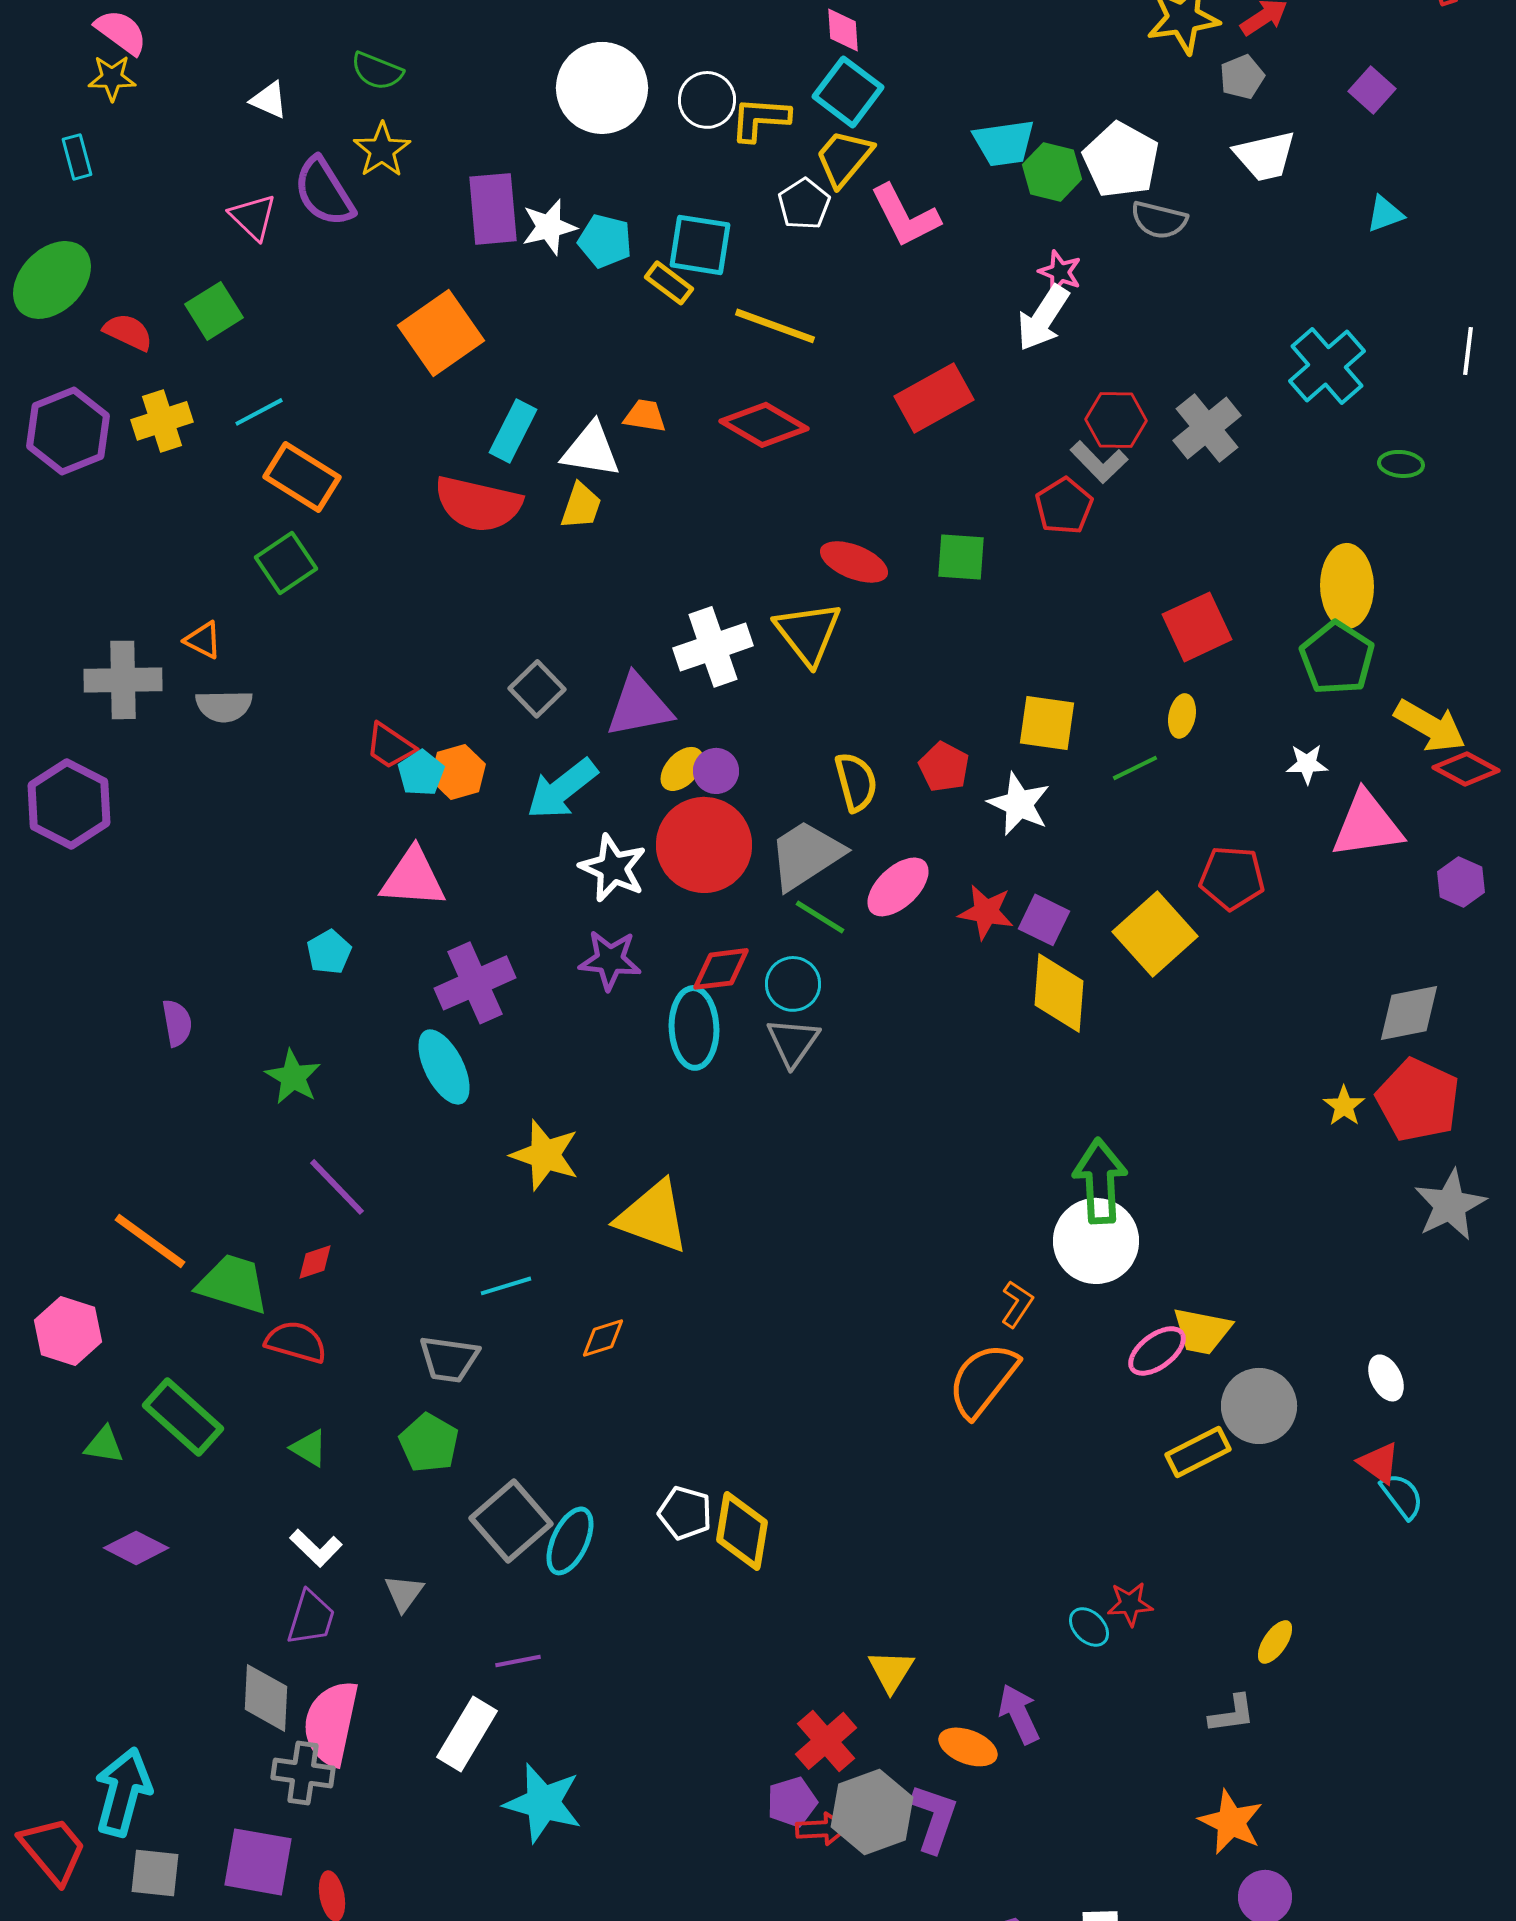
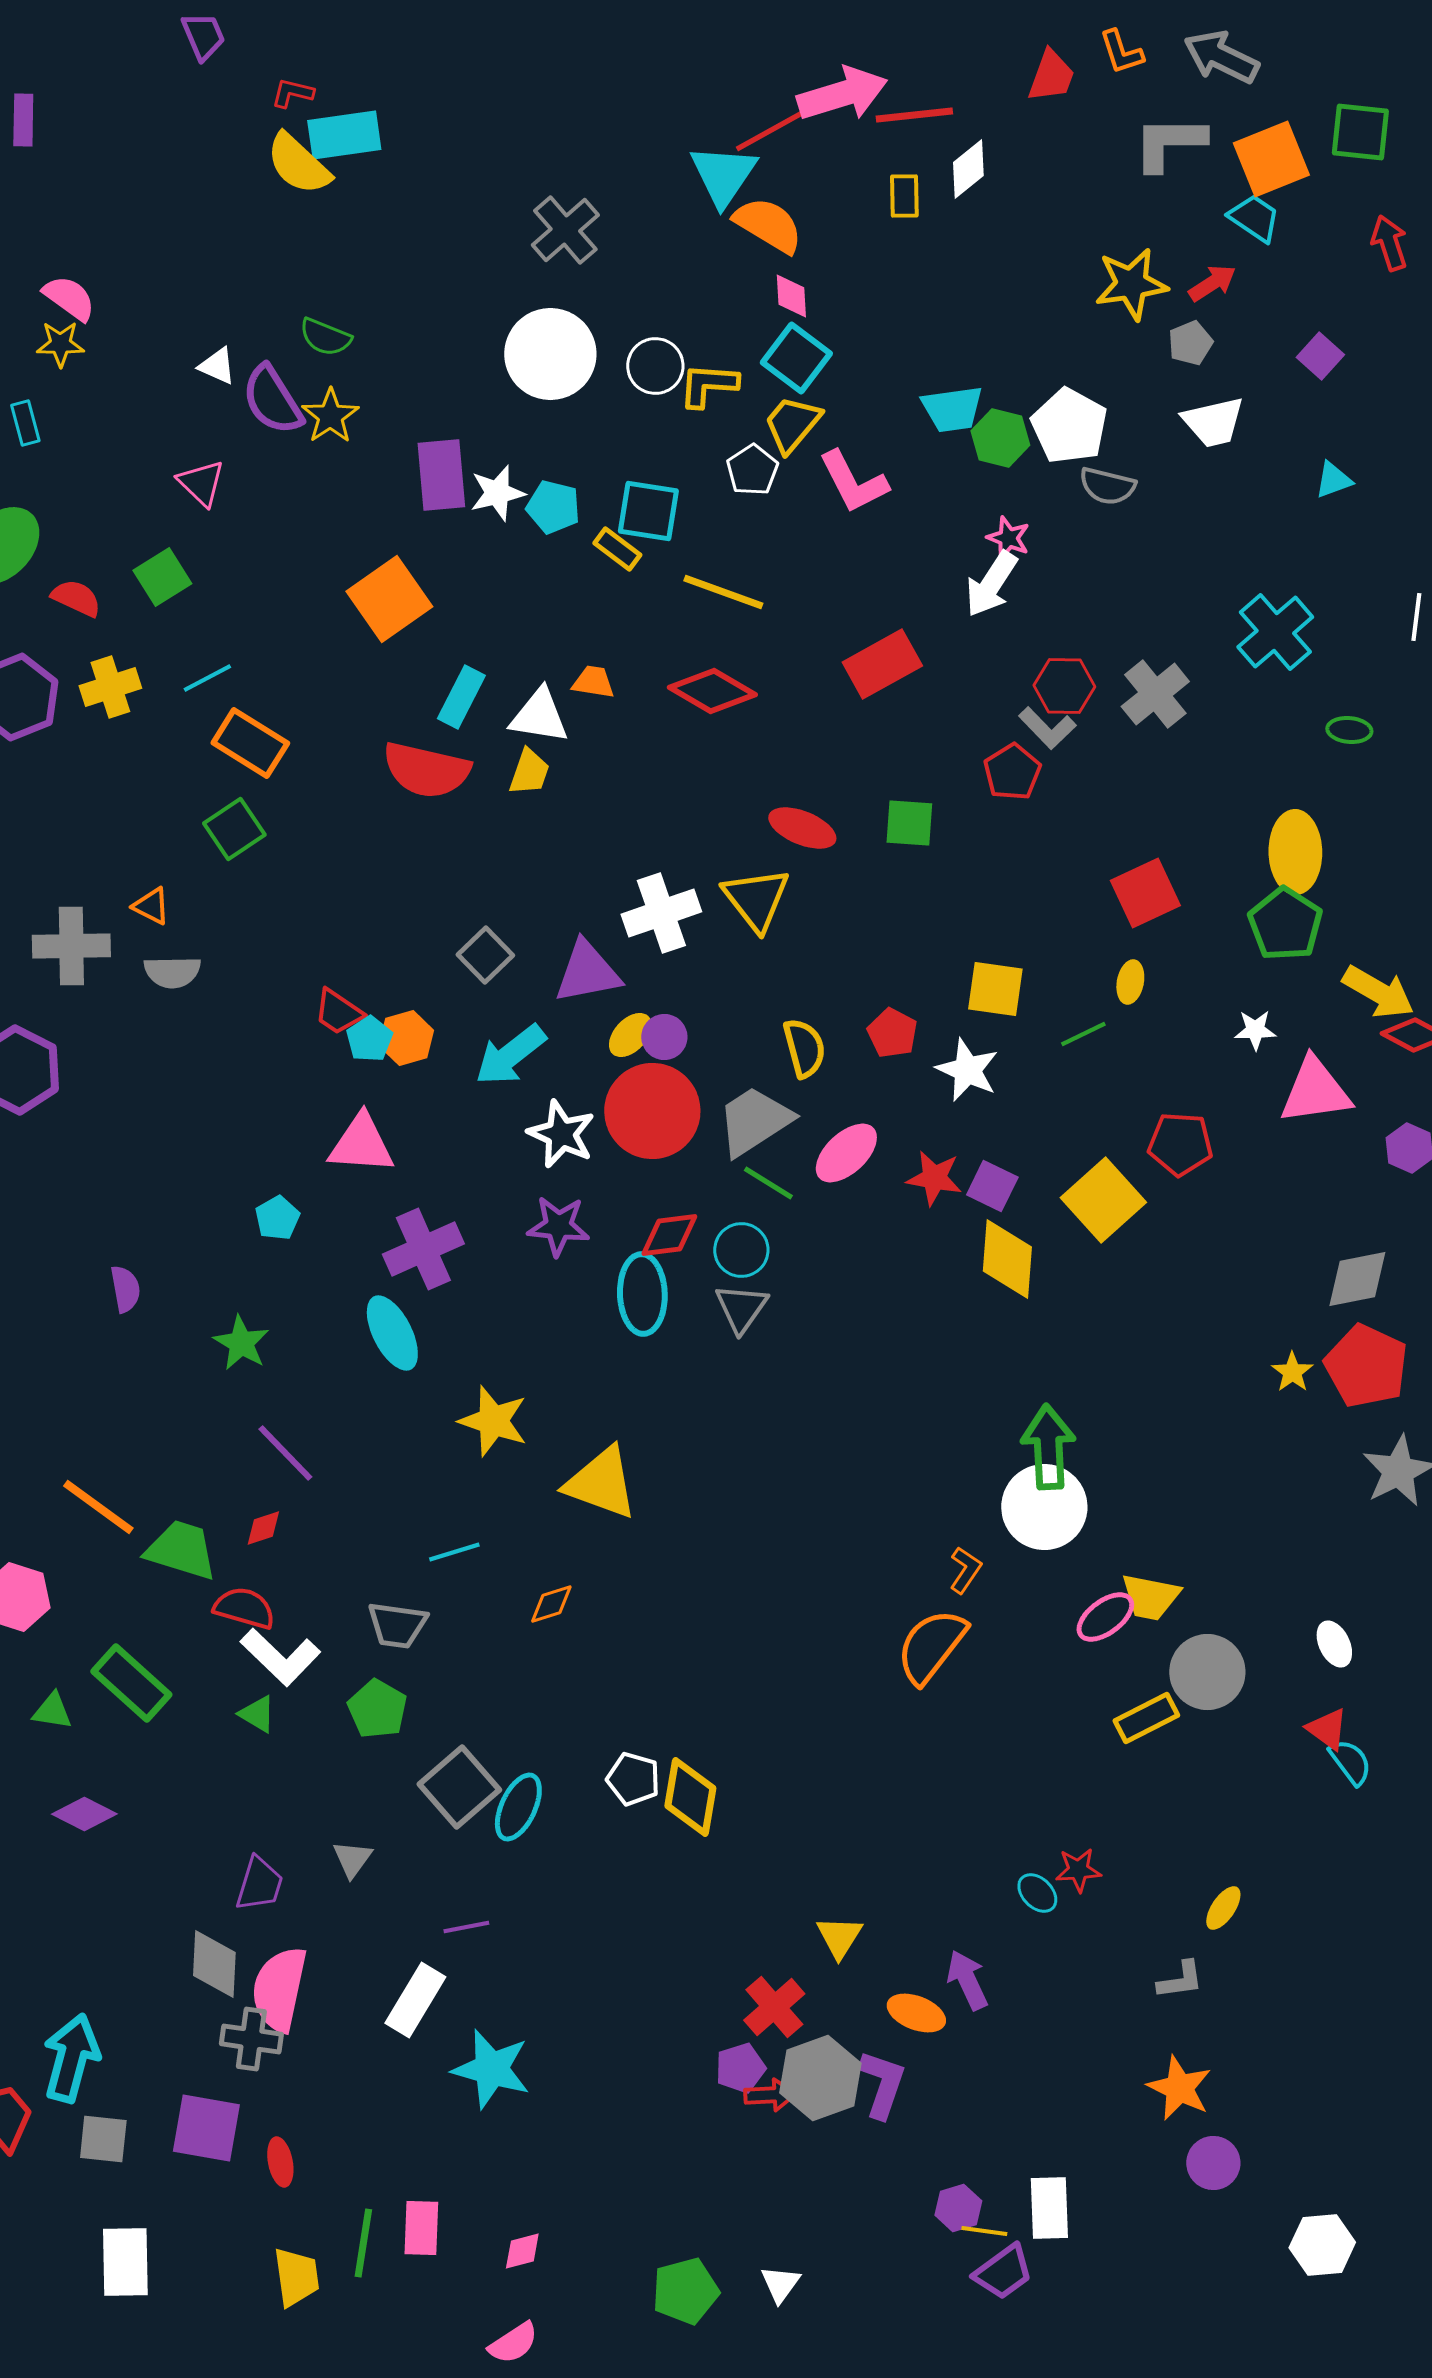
purple semicircle: (324, 192) -> (272, 400), moved
white L-shape: (316, 1548) -> (280, 1657), moved, size x1.5

